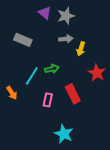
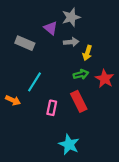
purple triangle: (45, 13) -> (51, 28), moved
green arrow: (52, 69) -> (81, 74), moved
orange arrow: (12, 93) -> (13, 100), turned -32

